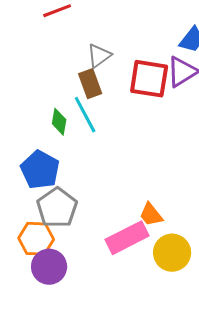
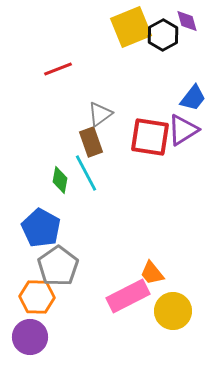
purple circle: (49, 267) -> (30, 337), moved

